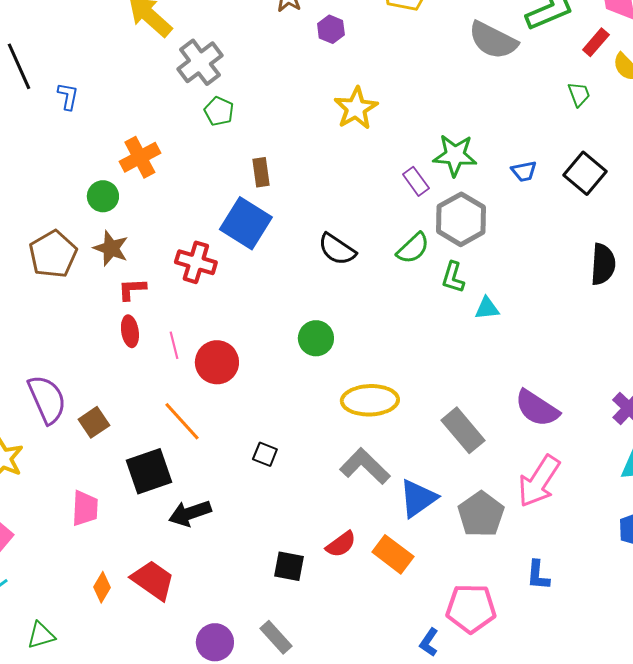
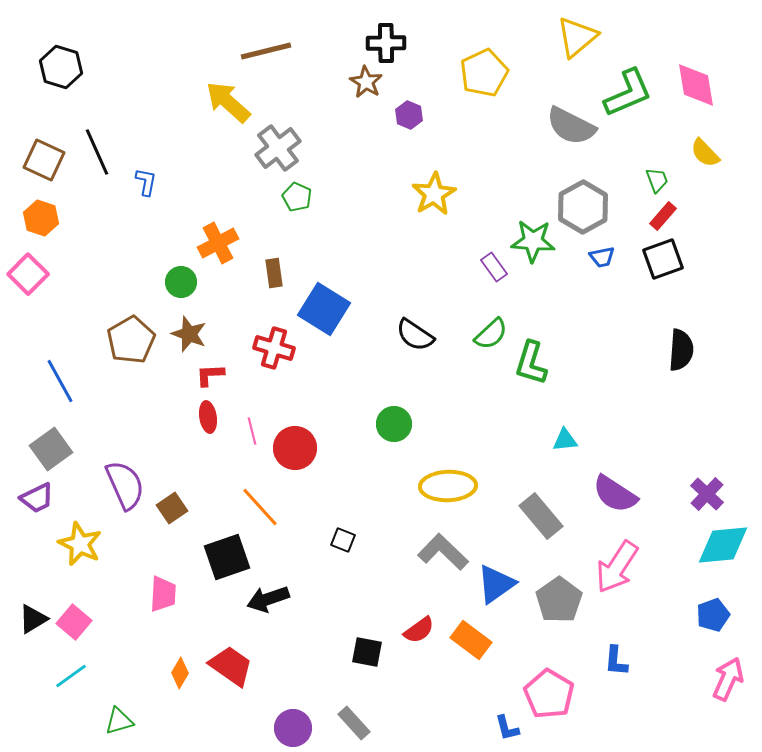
red rectangle: (596, 42) -> (663, 216), moved
brown rectangle: (261, 172) -> (274, 273), moved
black square: (585, 173) -> (663, 259), turned 30
gray hexagon: (461, 219) -> (583, 207), moved
green L-shape: (453, 277) -> (531, 363), size x1.4
cyan triangle: (487, 308) -> (565, 440), moved
pink pentagon: (471, 608) -> (549, 694), turned 30
blue L-shape: (429, 642) -> (507, 728), turned -48

